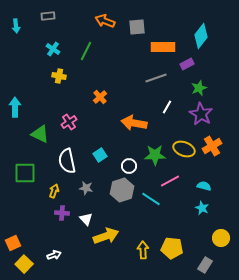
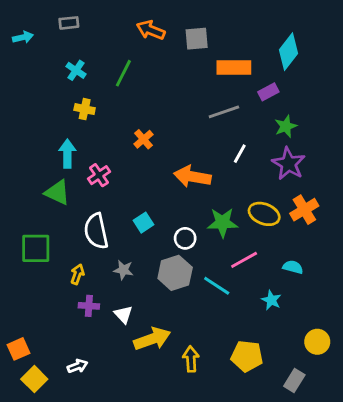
cyan arrow: (16, 26) -> (23, 37), turned -96
cyan arrow: (15, 107) -> (67, 154), moved
cyan star: (202, 208) -> (271, 300), moved
yellow arrow: (143, 250) -> (191, 359), moved

